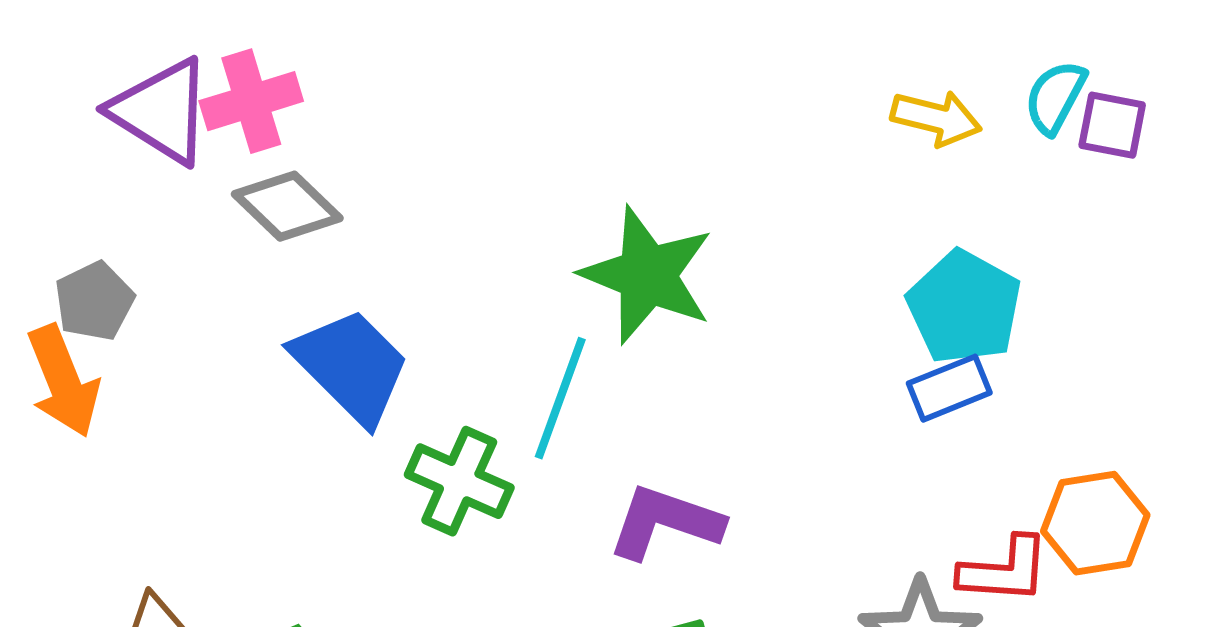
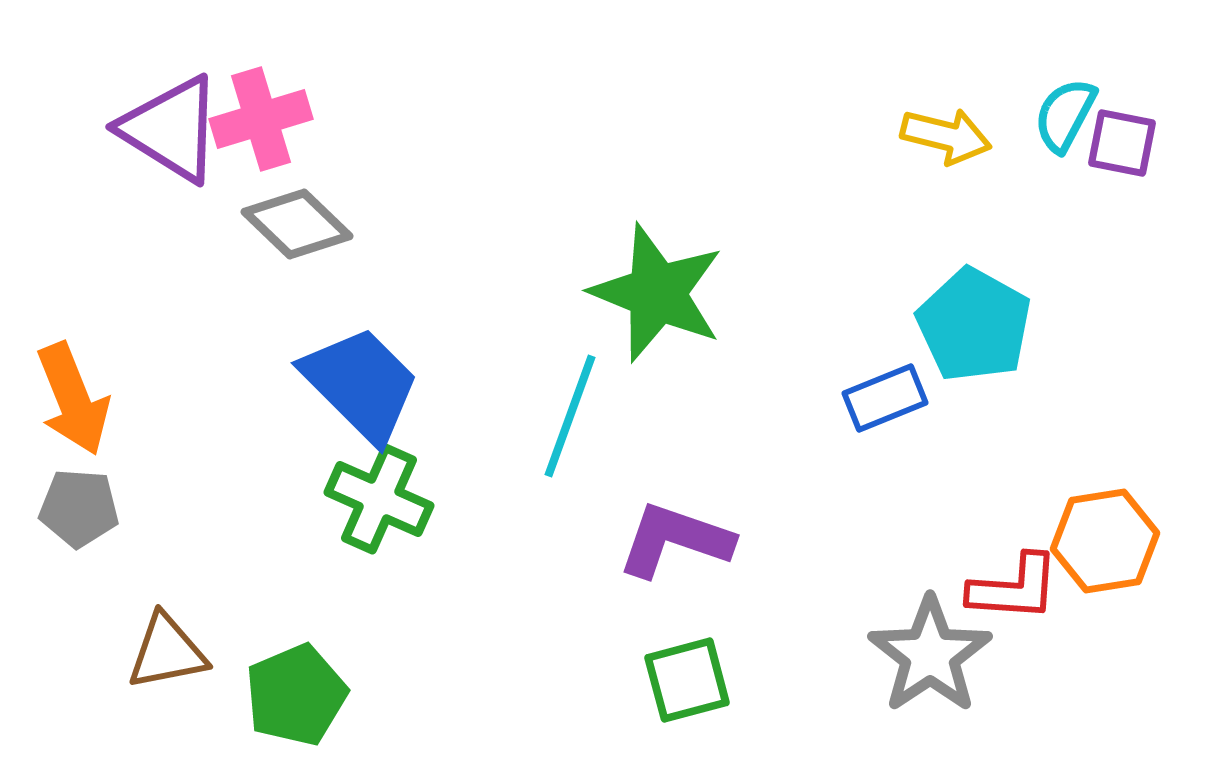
gray pentagon: (94, 301) -> (79, 508), moved, turned 30
blue rectangle: (949, 388) -> (885, 398), moved
green cross: (459, 481) -> (379, 499), moved

